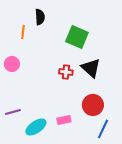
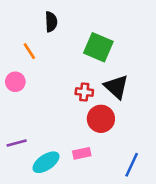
orange line: (23, 32) -> (29, 51), moved, turned -40
red circle: (93, 105) -> (101, 119), moved

